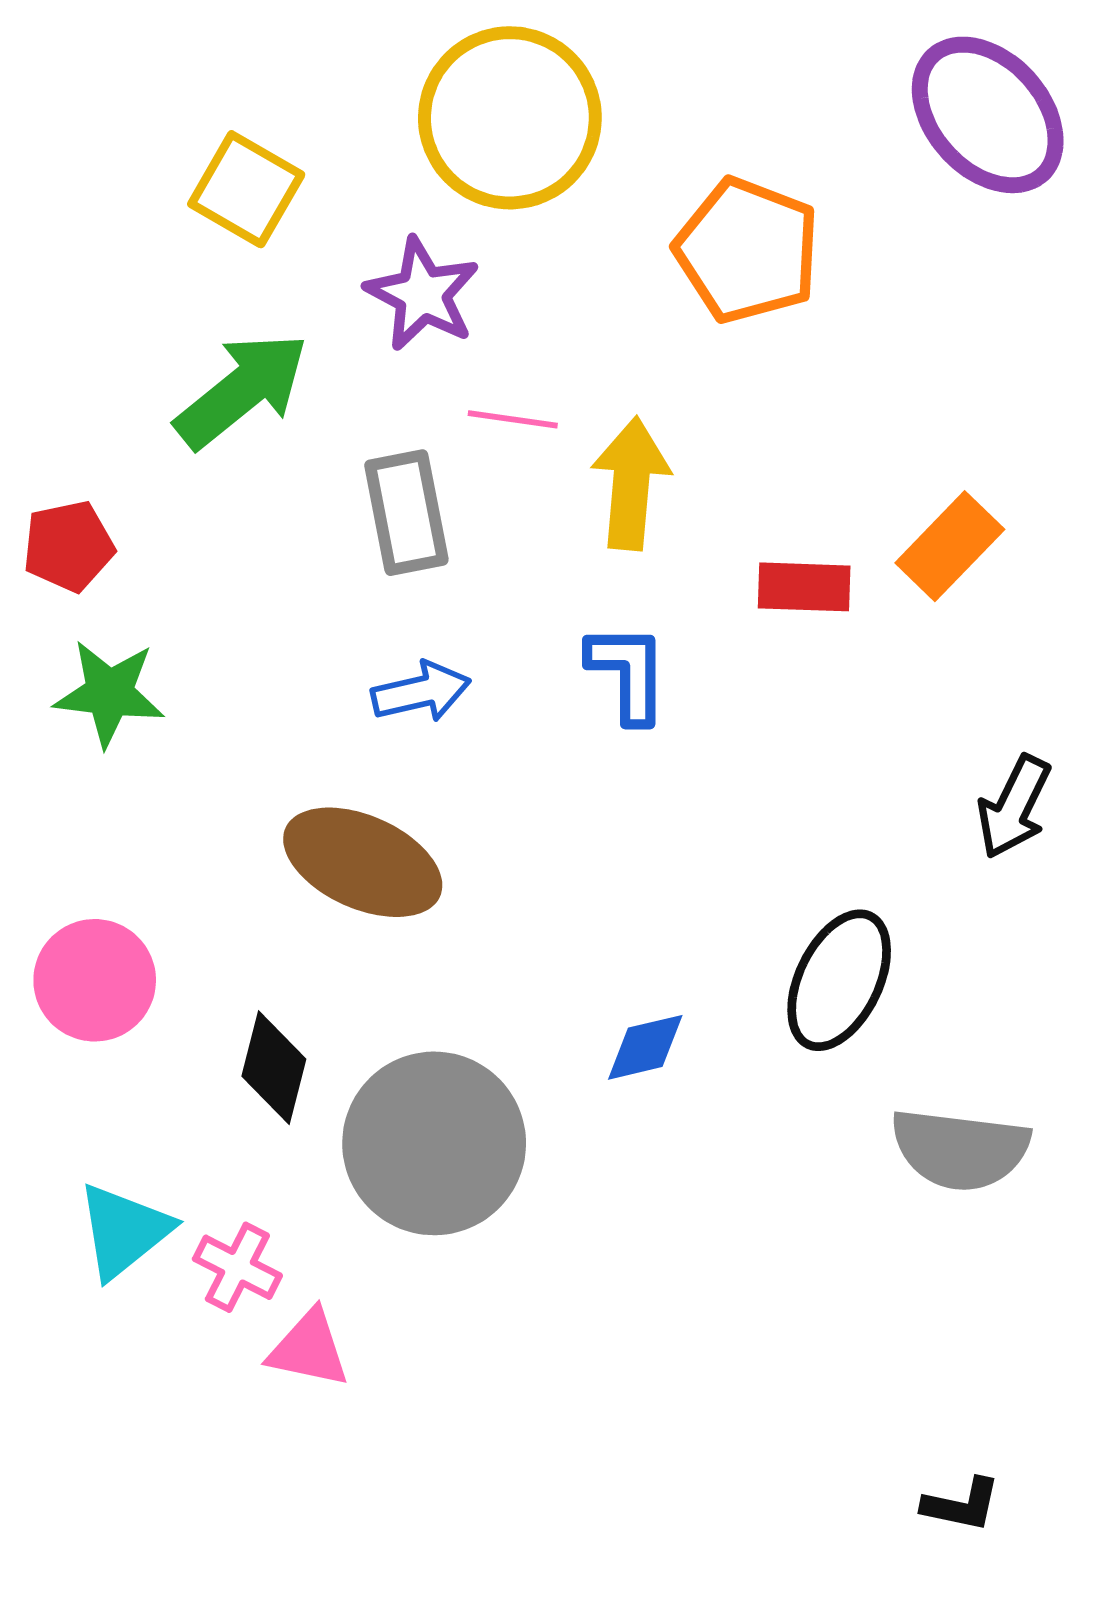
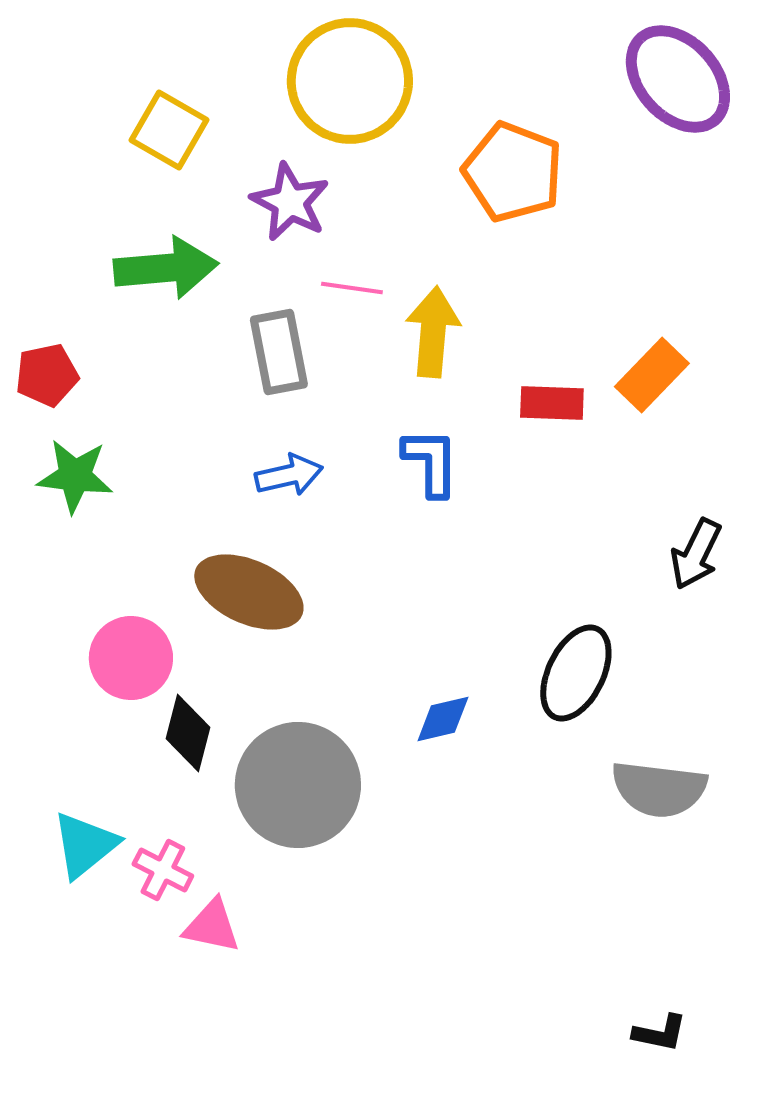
green arrow: (242, 390) -> (166, 268), turned 34
pink circle: (95, 980) -> (131, 658), moved

